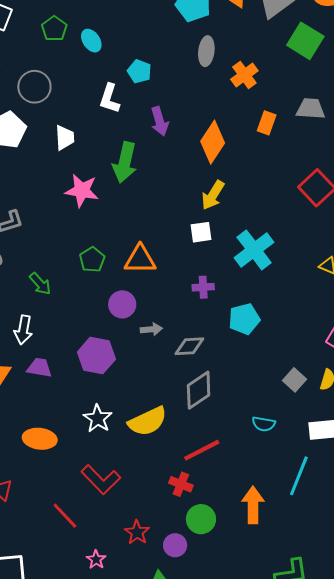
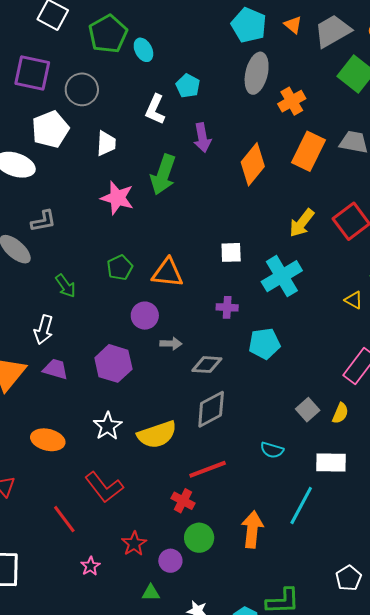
green pentagon: (54, 29) -> (108, 34), size x1.5
gray ellipse: (206, 51) -> (257, 73), size x1.4
orange rectangle: (267, 123) -> (308, 151), size x1.6
yellow arrow: (213, 195) -> (302, 223), moved

